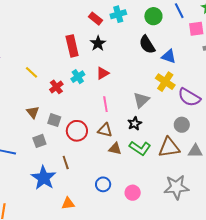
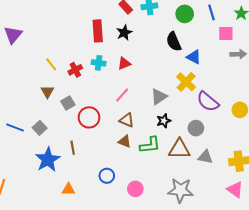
yellow line: (31, 72) -> (51, 64), moved
cyan cross: (78, 77) -> (99, 63), turned 32
pink line: (105, 104) -> (122, 95), turned 42
gray square: (54, 120) -> (68, 103), turned 32
black star: (135, 123) -> (164, 121), moved
brown triangle: (105, 130) -> (127, 120), moved
gray square: (39, 141) -> (40, 128), moved, turned -32
green L-shape: (140, 148) -> (150, 145), turned -50

